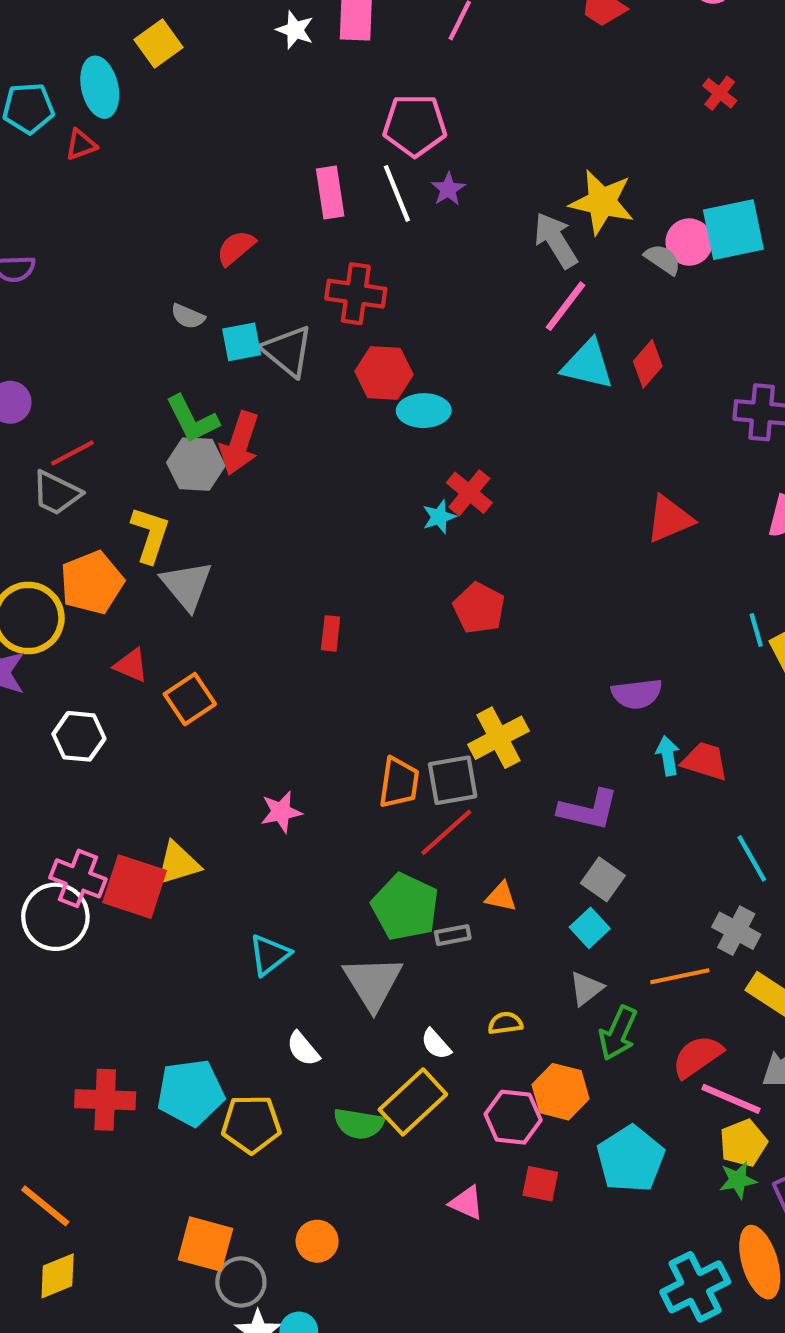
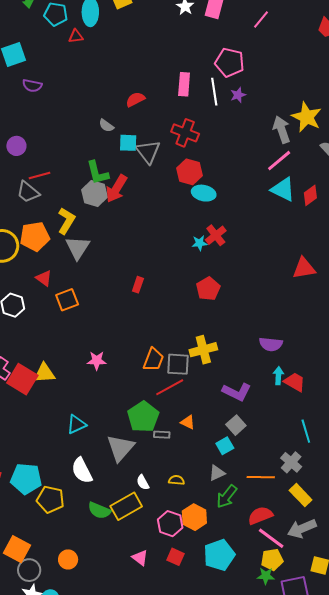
white semicircle: (303, 1049) -> (82, 471), size x1.5

